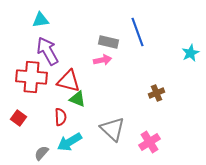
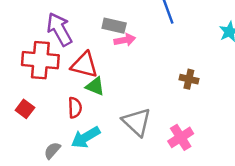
gray rectangle: (108, 42) -> (114, 26), moved
brown cross: (156, 93) -> (189, 79), turned 35

